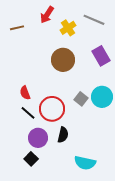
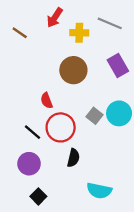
brown line: (17, 28) -> (20, 33), turned 48
yellow cross: (68, 28) -> (79, 33), turned 35
red semicircle: (25, 93) -> (47, 101), moved
purple circle: (38, 138) -> (29, 164), moved
black square: (31, 159) -> (38, 196), moved

